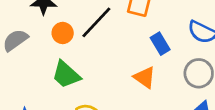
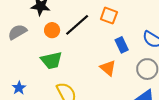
green trapezoid: (66, 75) -> (51, 60), turned -60

